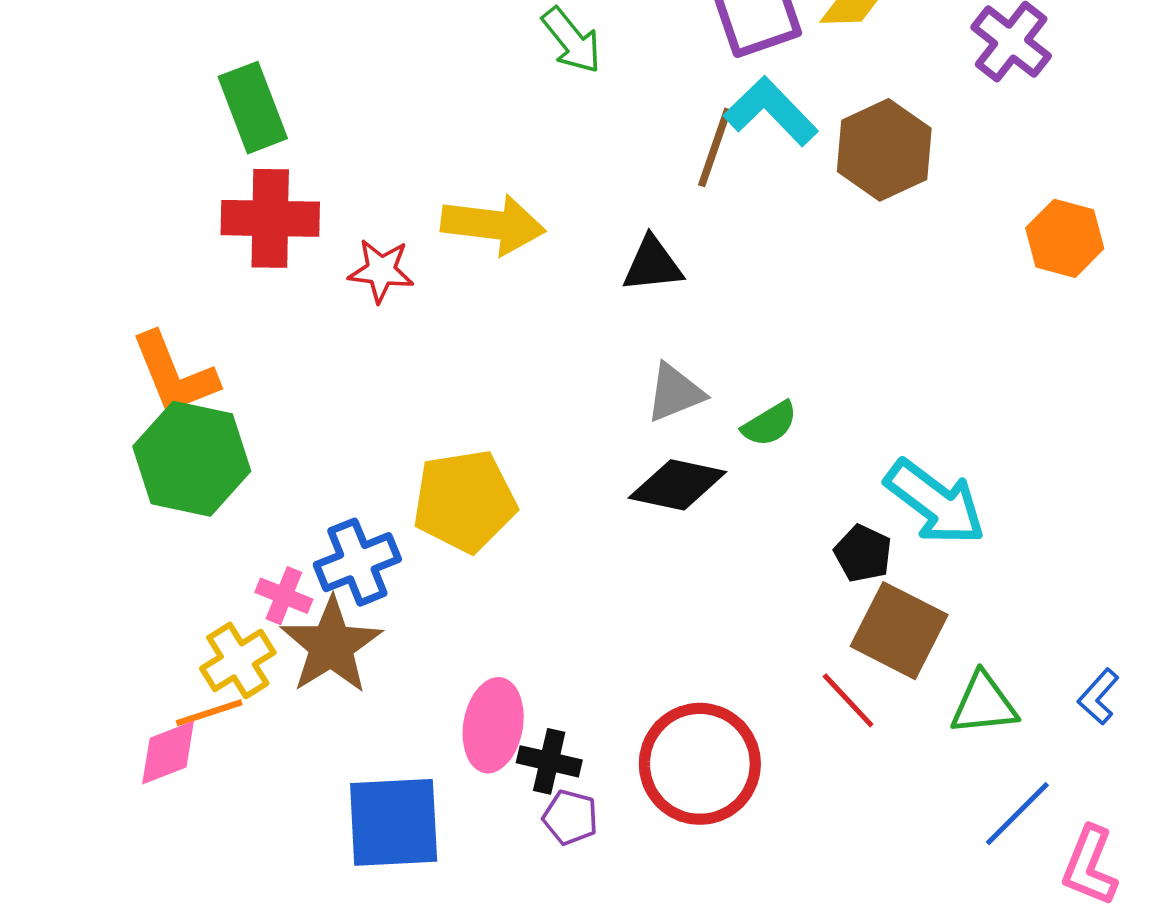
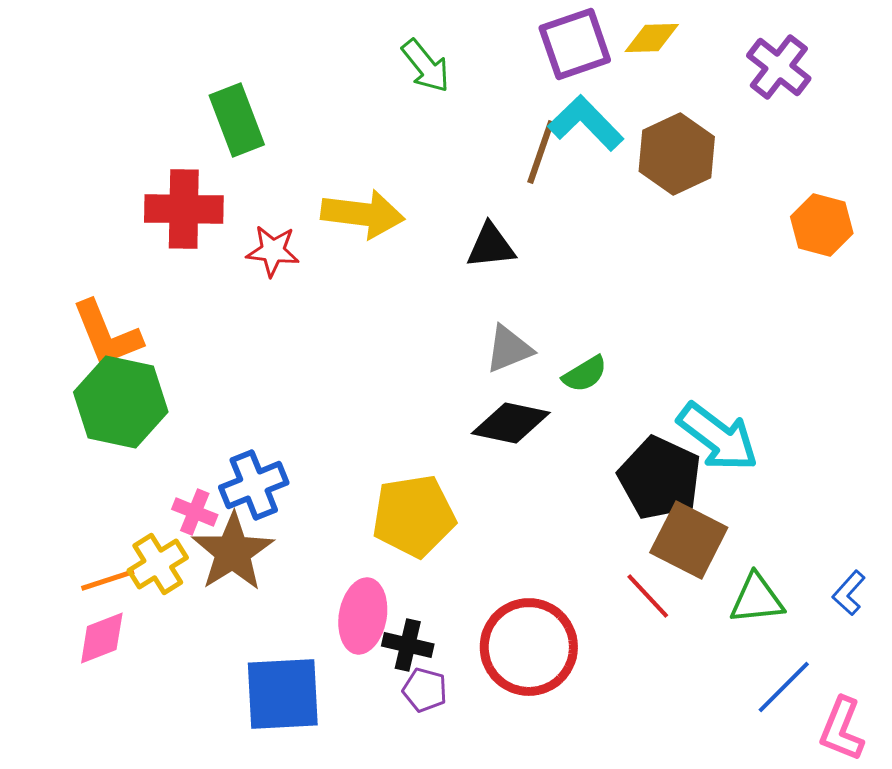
green rectangle: (253, 108) -> (237, 120), moved
yellow pentagon: (464, 501) -> (414, 516), moved
black pentagon: (863, 553) -> (660, 478), size x1.8
orange line: (209, 713) -> (108, 580), moved

